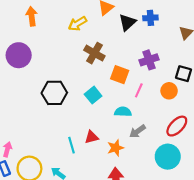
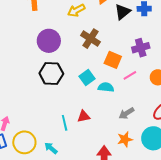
purple circle: (19, 55) -> (49, 41), moved
pink line: (139, 90) -> (130, 75), turned 32
cyan semicircle: (123, 112) -> (106, 87), moved
orange star: (116, 148) -> (125, 139), moved

